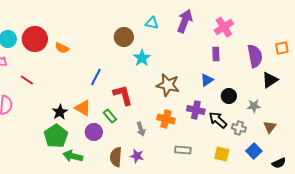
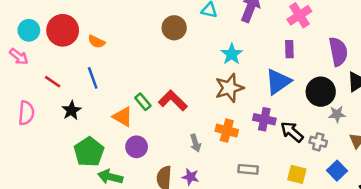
cyan star: (142, 58) -> (232, 54), moved
blue line: (96, 77) -> (93, 78), moved, turned -48
blue triangle: (207, 80) -> (278, 82), size x1.6
brown star: (168, 85) -> (229, 88), turned -30
red L-shape: (123, 95) -> (173, 100), turned -30
black circle: (229, 96) -> (321, 92), moved, size x1.5
black star: (60, 112) -> (71, 110), moved
green rectangle: (110, 116) -> (143, 102), moved

